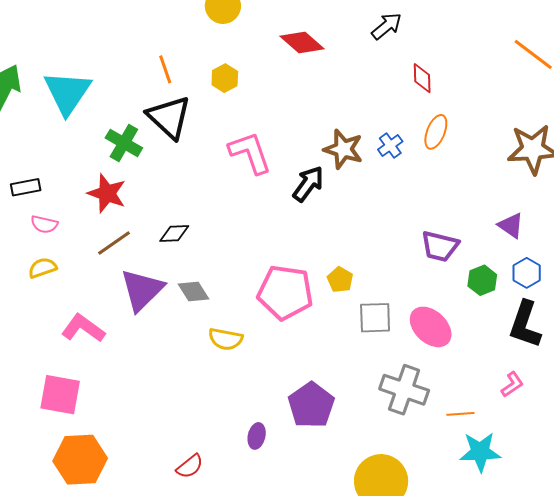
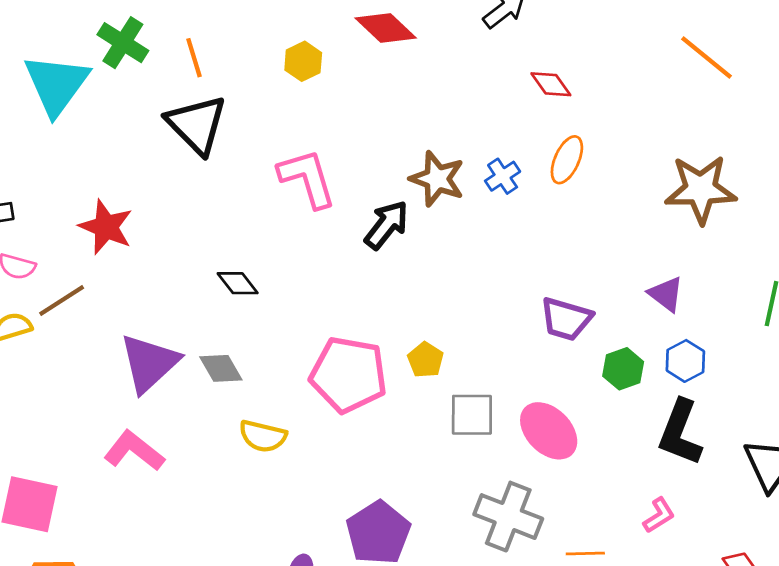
yellow hexagon: (225, 78) -> (303, 61), moved
red diamond: (422, 78) -> (551, 84), turned -36
green cross: (124, 143) -> (123, 43), moved
black diamond: (174, 233) -> (238, 283), moved, turned 52
brown line: (114, 243) -> (62, 300), moved
pink L-shape: (83, 328) -> (134, 451), moved

